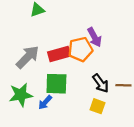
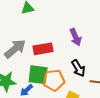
orange pentagon: (80, 49) -> (54, 80), moved
black arrow: (101, 83) -> (78, 68), moved

